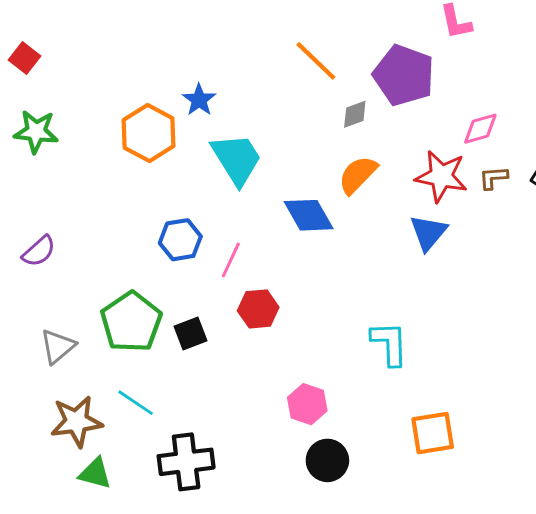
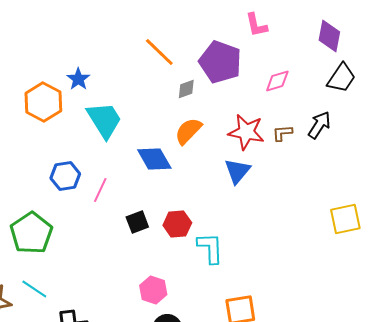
pink diamond: (480, 129) -> (277, 81), moved
red hexagon: (258, 309) -> (177, 224), moved
black square: (190, 333) -> (137, 222), moved

